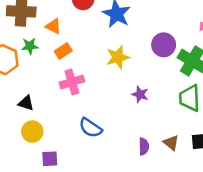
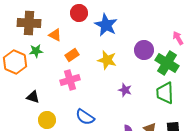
orange rectangle: (63, 51) -> (72, 55), moved
yellow star: (118, 57) -> (107, 60), turned 30
yellow circle: (32, 132) -> (47, 120), moved

